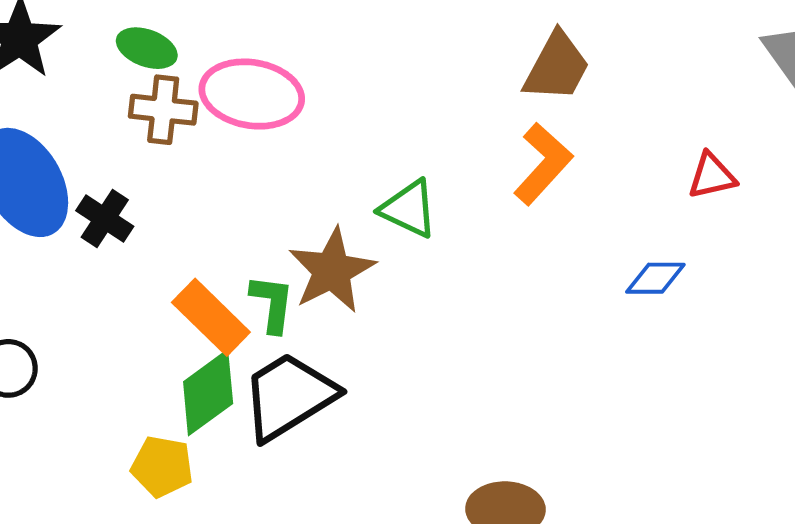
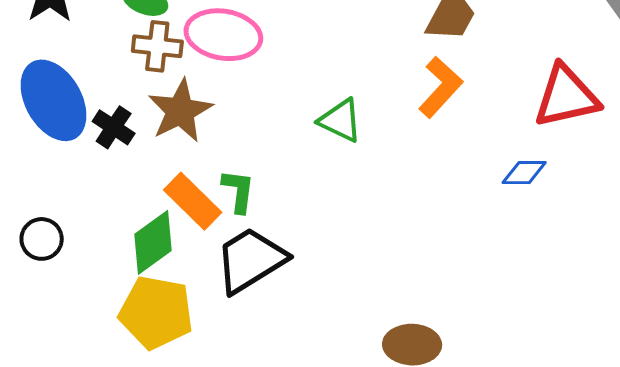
red triangle: (712, 176) -> (566, 96), size x1.8
brown star: (332, 271) -> (180, 111), moved
green diamond: (208, 393) -> (153, 242), moved
yellow pentagon: (162, 467) -> (156, 312), size x1.6

